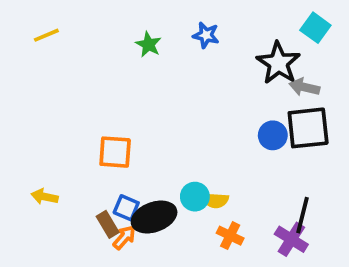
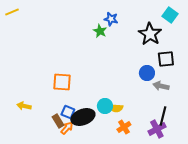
yellow line: (46, 35) -> (12, 12), moved
green star: (148, 44) -> (100, 31), moved
gray arrow: (304, 87) -> (161, 86), moved
black square: (308, 128) -> (166, 59), moved, size x0.7
orange cross: (230, 236) -> (124, 127), turned 32
purple cross: (291, 239) -> (157, 129), turned 30

